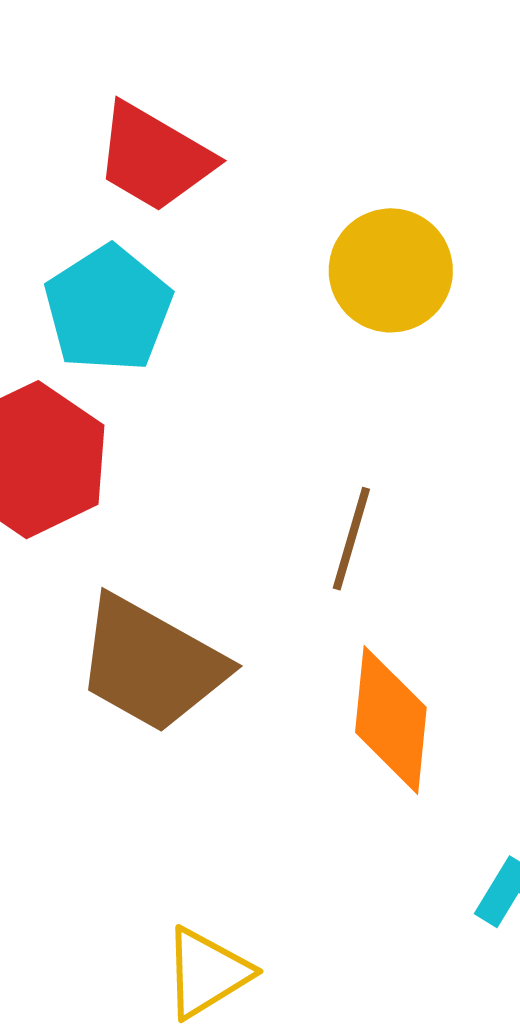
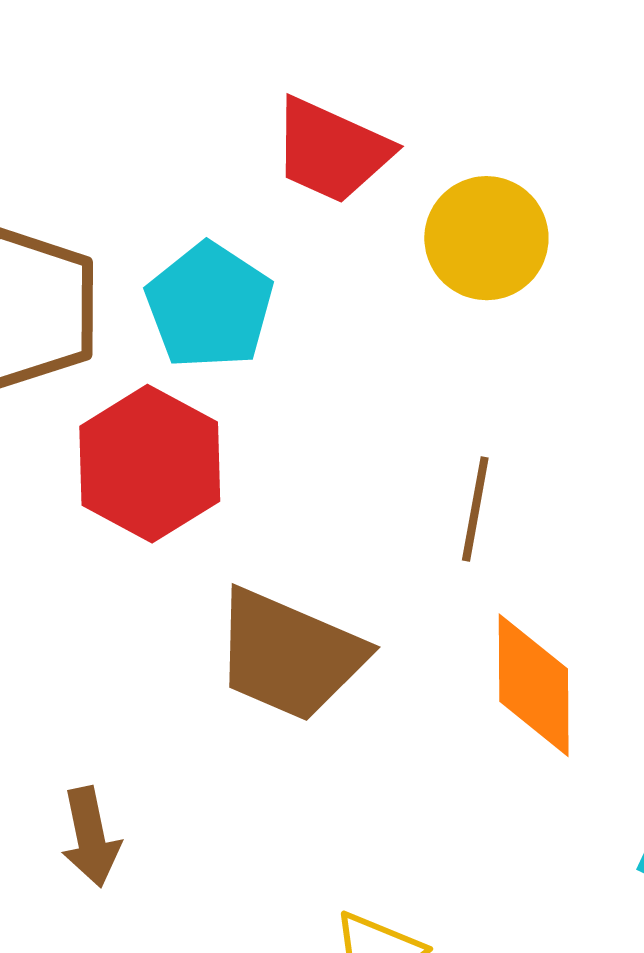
red trapezoid: (154, 157) -> (331, 151), moved

